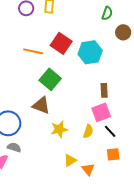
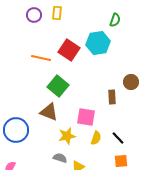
brown circle: (123, 32) -> (131, 82), moved
cyan hexagon: (90, 52) -> (98, 43), moved
pink square: (101, 112) -> (86, 117), moved, turned 30
gray semicircle: (14, 147) -> (60, 158), moved

